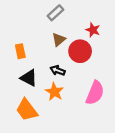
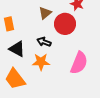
orange star: (54, 92) -> (41, 62), turned -30

